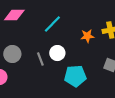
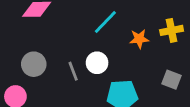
cyan line: (52, 24) -> (105, 22), moved

